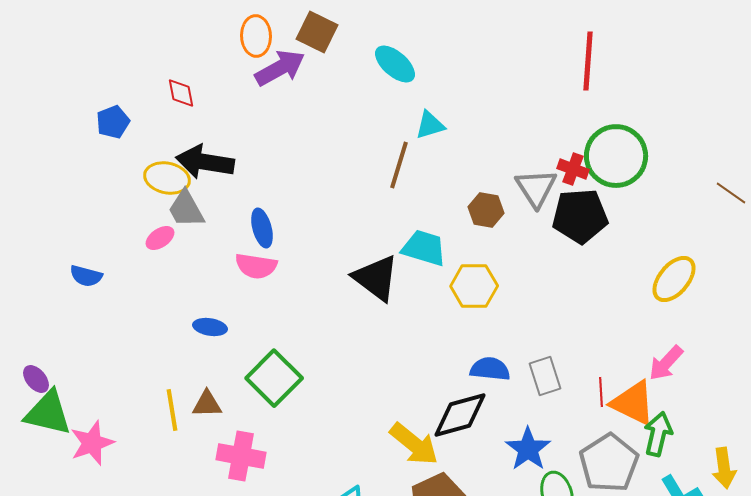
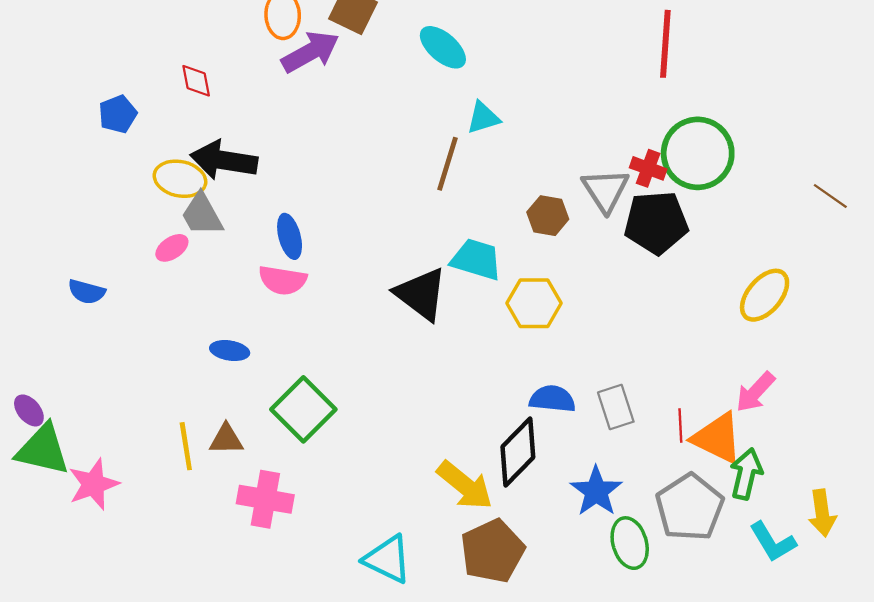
black diamond: (460, 415) -> (518, 452), turned -30

